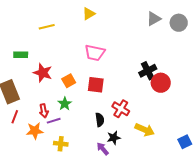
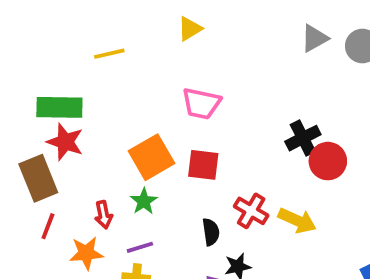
green rectangle: (21, 55) -> (59, 107), size x1.6
red star: (43, 73) -> (65, 142), moved
orange square: (69, 81) -> (151, 157), size x1.6
purple line: (54, 121) -> (140, 247), moved
yellow arrow: (145, 130) -> (297, 220), moved

